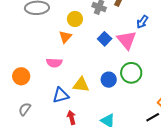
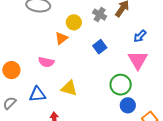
pink triangle: (127, 40) -> (138, 60), moved
blue circle: (109, 80) -> (128, 105), moved
blue triangle: (61, 95) -> (37, 94), moved

